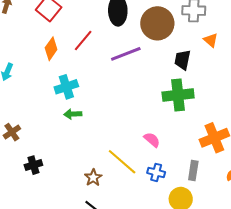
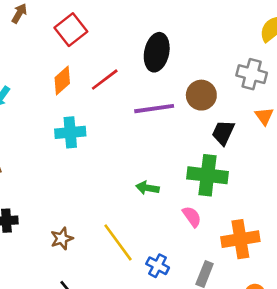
brown circle: (157, 23) -> (201, 95), moved, size x0.7
green arrow: (73, 114) -> (147, 188), moved
pink semicircle: (152, 140) -> (192, 217), moved
brown star: (93, 178) -> (62, 239), moved

